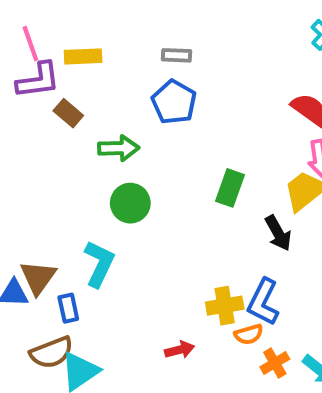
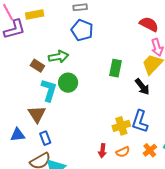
brown rectangle: (68, 113) -> (37, 66), moved
cyan L-shape: (99, 264) -> (49, 90), moved
brown triangle: (38, 277) -> (37, 114), moved
orange semicircle: (249, 334) -> (123, 152), moved
red arrow: (180, 350) -> (102, 151), turned 120

